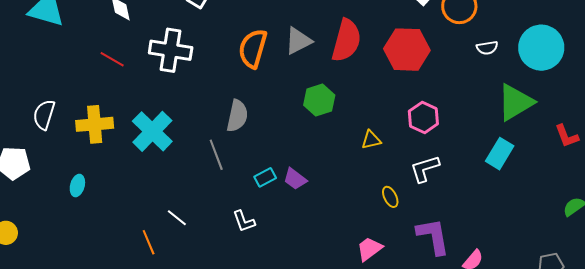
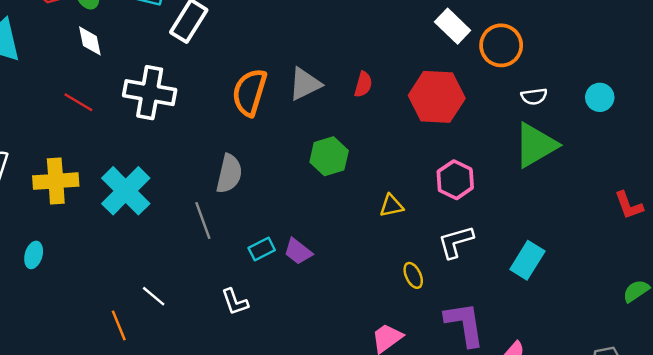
red semicircle: (346, 40) -> (363, 84), size x0.5
cyan circle: (541, 48) -> (600, 97), size x0.5
green triangle: (515, 102) -> (536, 145), moved
cyan rectangle: (500, 154) -> (527, 260), moved

